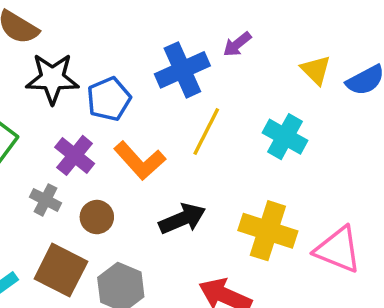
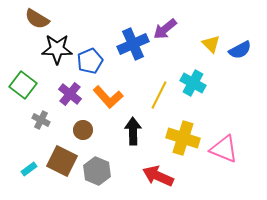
purple arrow: (237, 44) -> (165, 29), size x1.4
yellow line: (206, 132) -> (159, 95), moved
gray cross: (46, 200) -> (41, 120), moved
black arrow: (182, 219) -> (133, 131), turned -68

